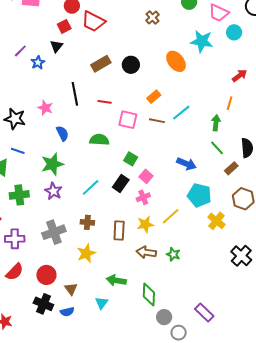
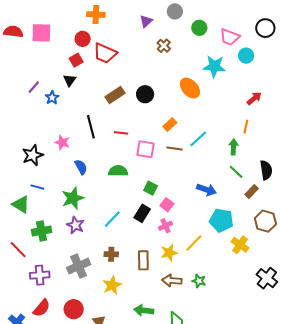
black star: (15, 119) -> (33, 155), turned -30

